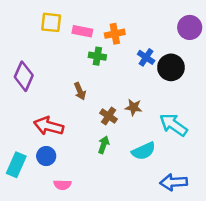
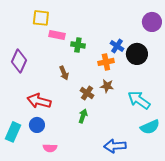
pink rectangle: (82, 31) -> (57, 35), moved
orange cross: (115, 34) -> (106, 62), moved
cyan semicircle: (144, 151) -> (150, 127), moved
blue arrow: (173, 182) -> (115, 146), moved

